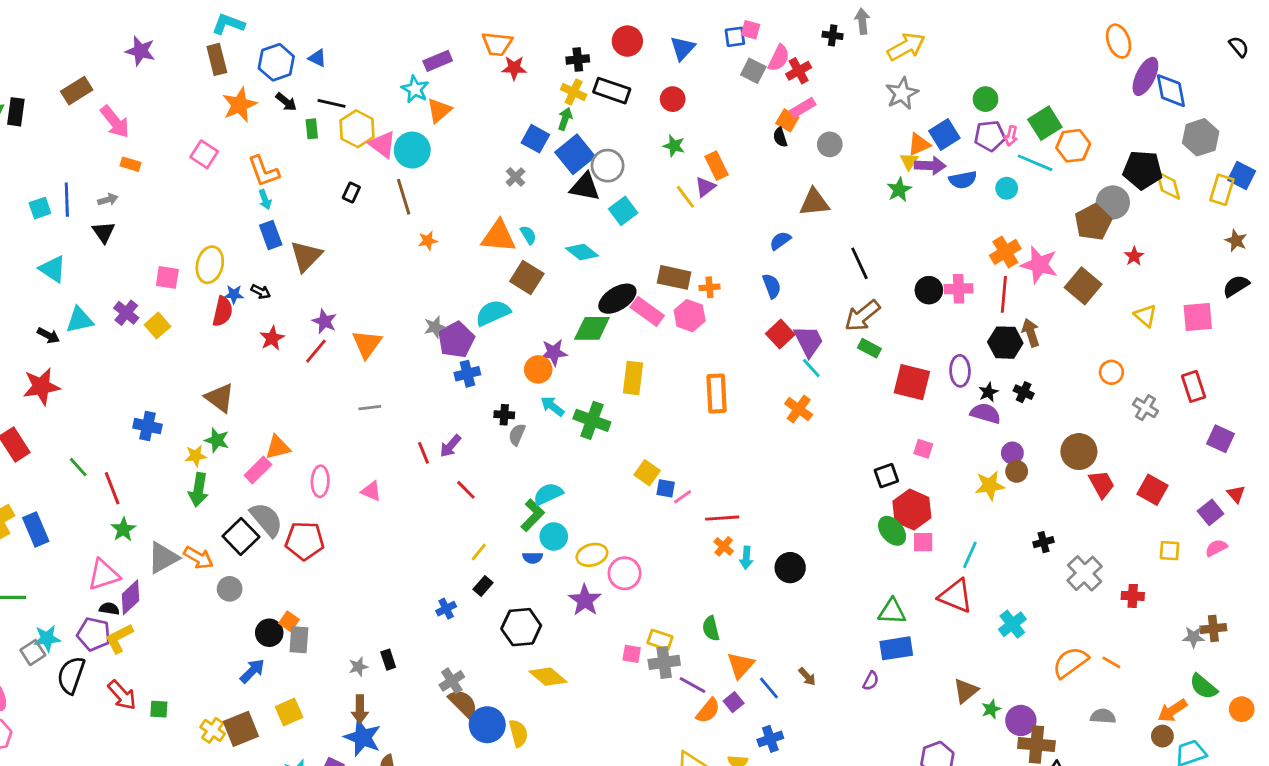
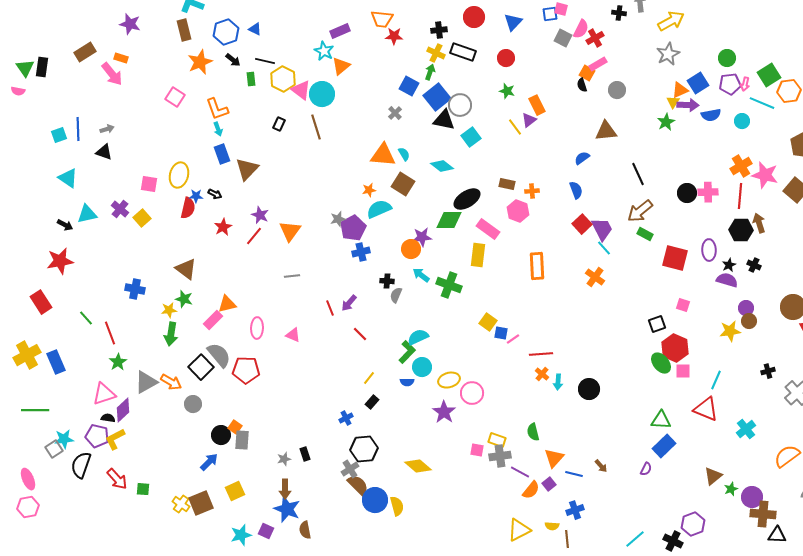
orange rectangle: (131, 164) -> (121, 58), moved
black triangle: (104, 232) -> (104, 152), turned -36
orange star: (428, 241) -> (369, 190), moved
brown rectangle: (674, 277) -> (507, 184), size x0.7
pink rectangle: (647, 311) -> (488, 229), moved
black hexagon: (521, 627) -> (364, 449), moved
blue rectangle: (896, 648) -> (664, 446), turned -35
blue line: (769, 688) -> (574, 474), turned -36

